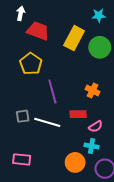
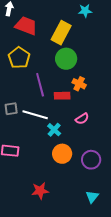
green circle: (100, 47) -> (66, 59), moved
red rectangle: (78, 114) -> (62, 96), moved
cyan cross: (92, 146) -> (54, 130), moved, turned 32

